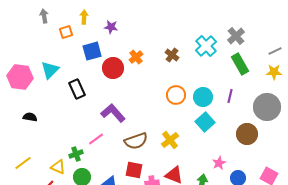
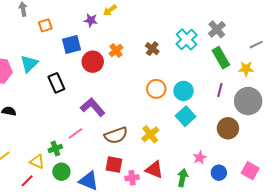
yellow arrow: (84, 17) -> (110, 10), moved, turned -128
yellow star: (274, 72) -> (246, 69), moved
purple line: (230, 96) -> (220, 90), moved

